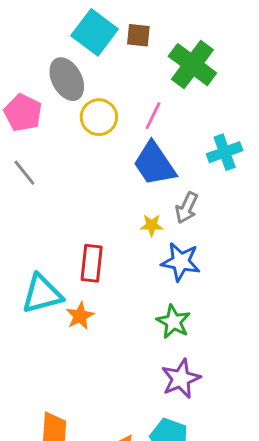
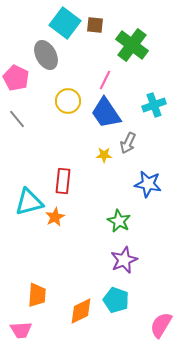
yellow circle: (99, 117) -> (68, 101), moved
blue star: (181, 262) -> (148, 184), moved

